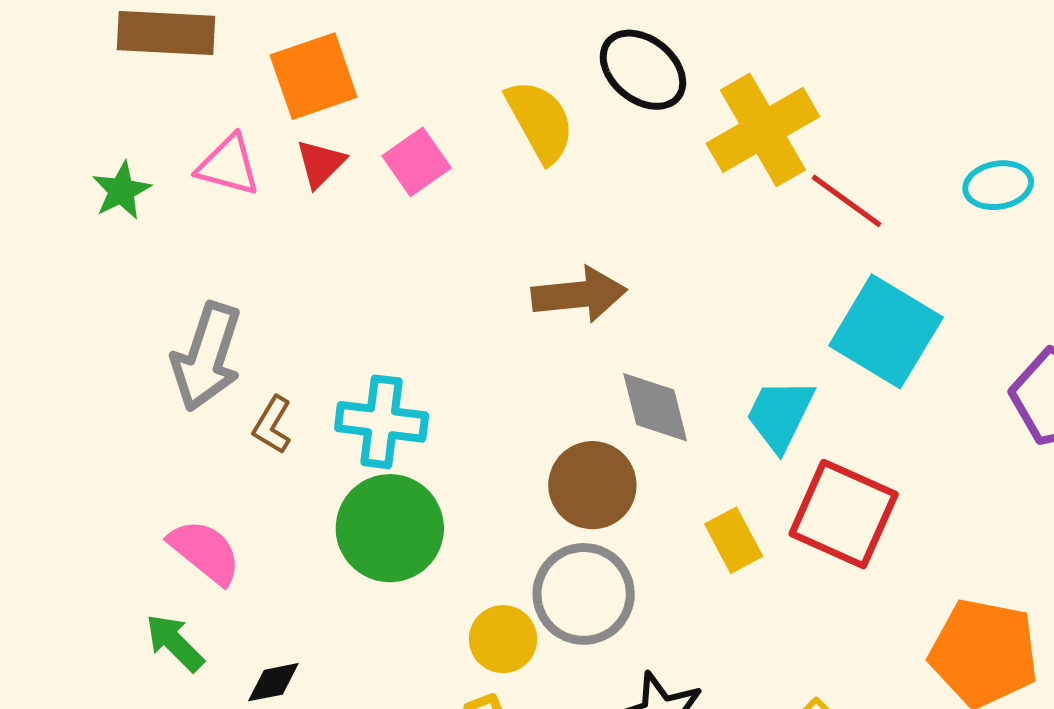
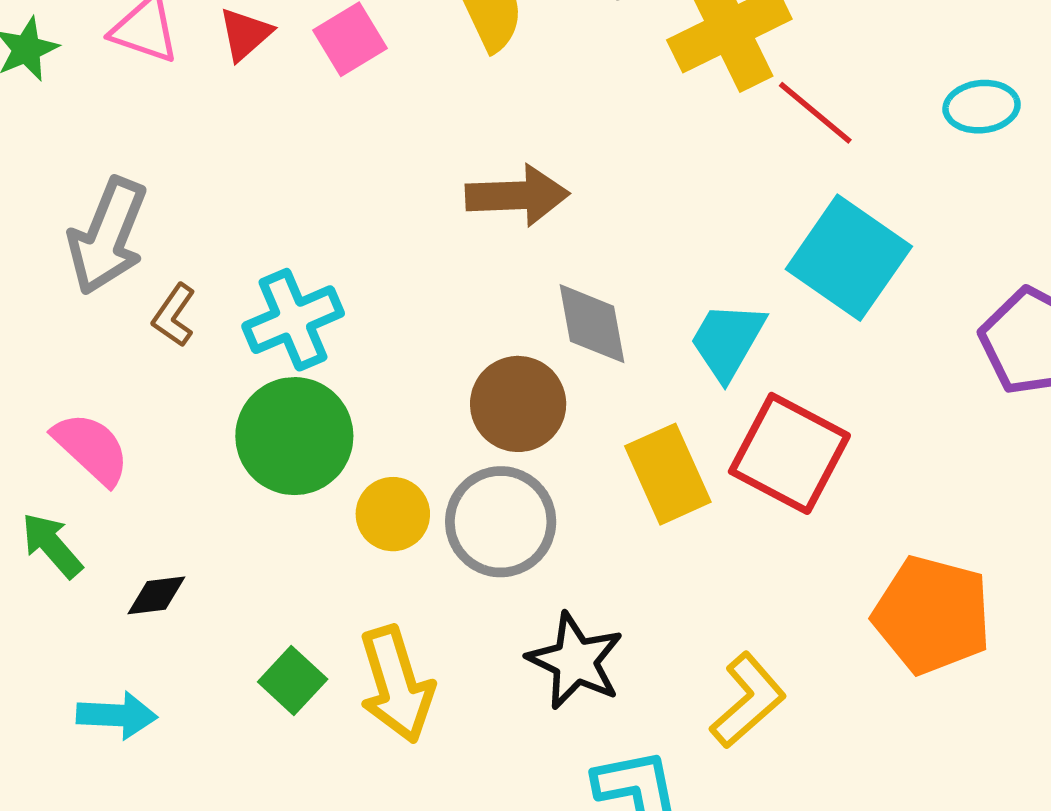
cyan cross: (382, 422) -> (293, 320), turned -34
yellow rectangle: (734, 540) -> (668, 474), size x1.4
yellow circle: (503, 639) -> (393, 514), moved

